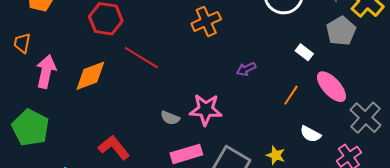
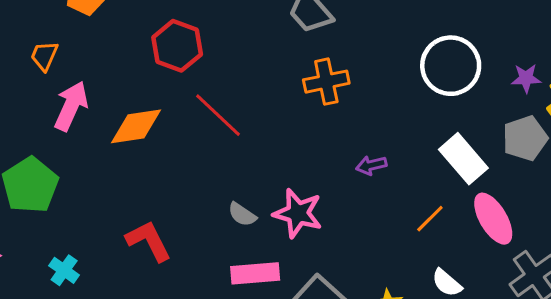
white rectangle: (304, 52) -> (463, 159), size x1.8

